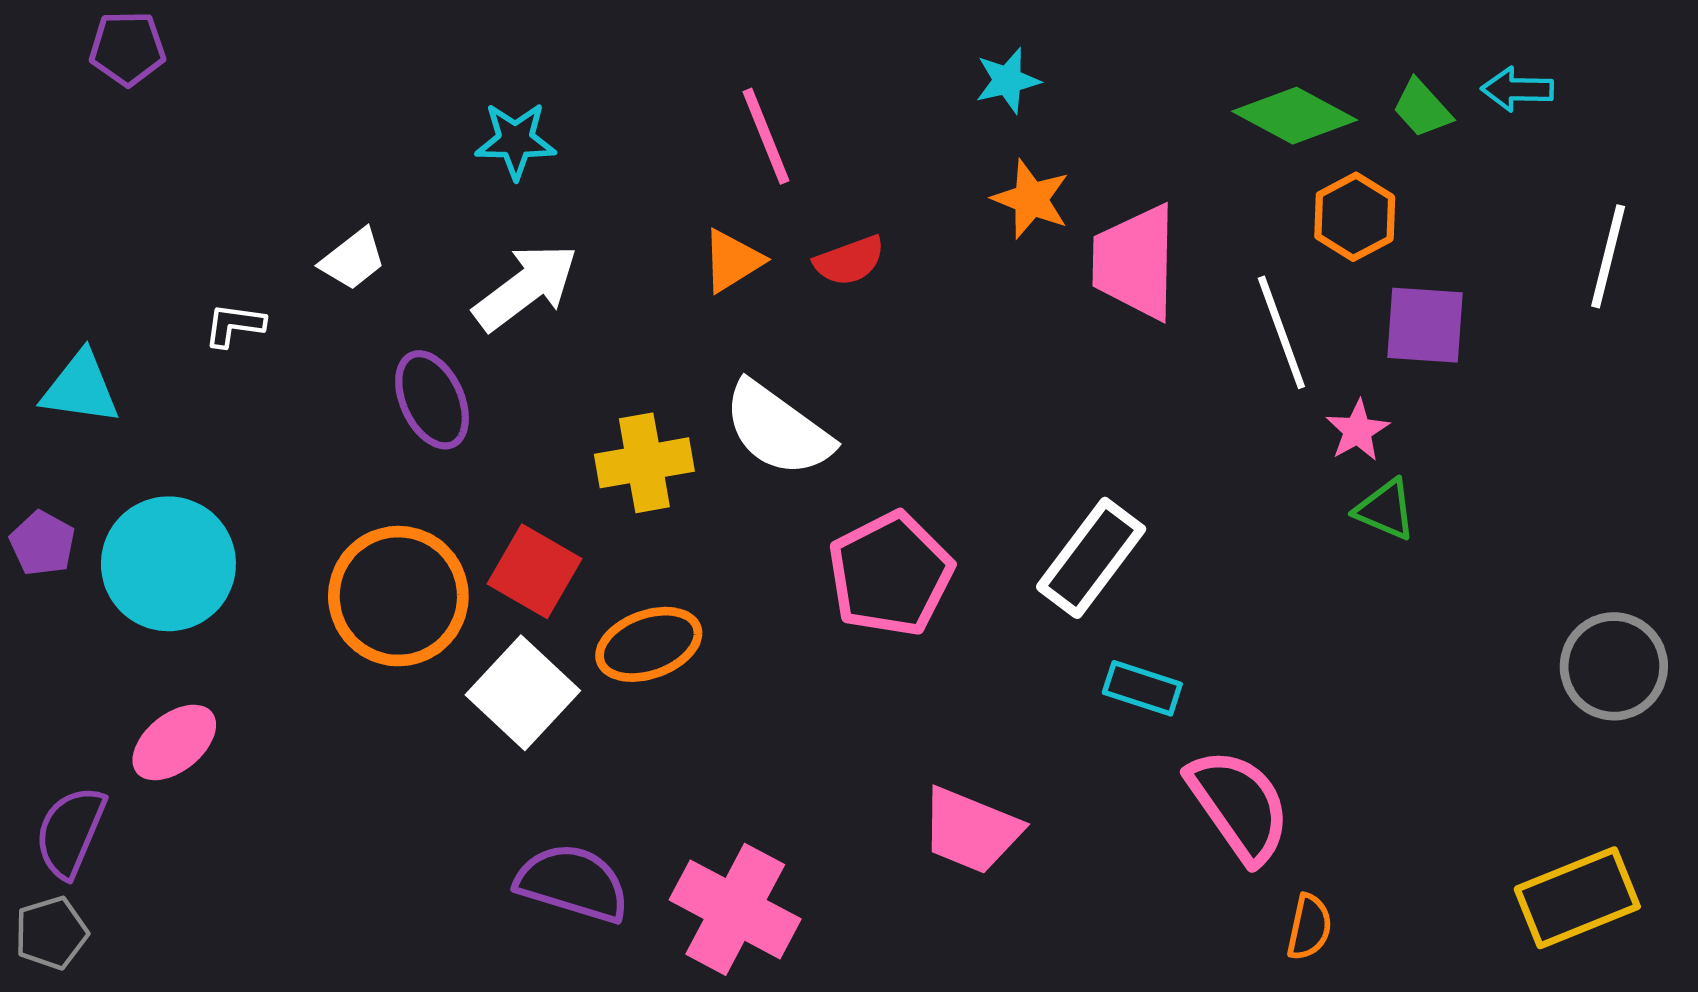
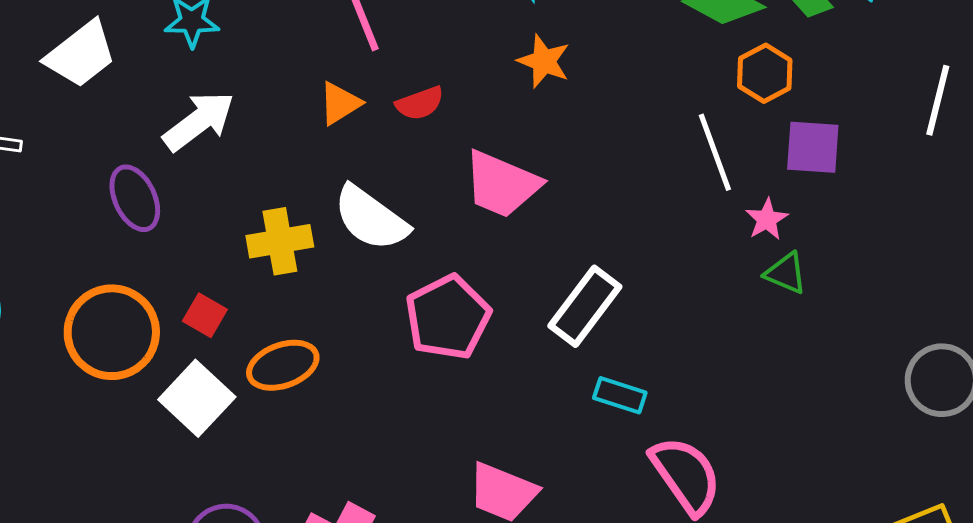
white trapezoid: (353, 259) -> (81, 54), moved, size x1.6
pink trapezoid: (1135, 262) -> (502, 184), moved, turned -68
red square: (535, 571) -> (205, 315), size x0.7

